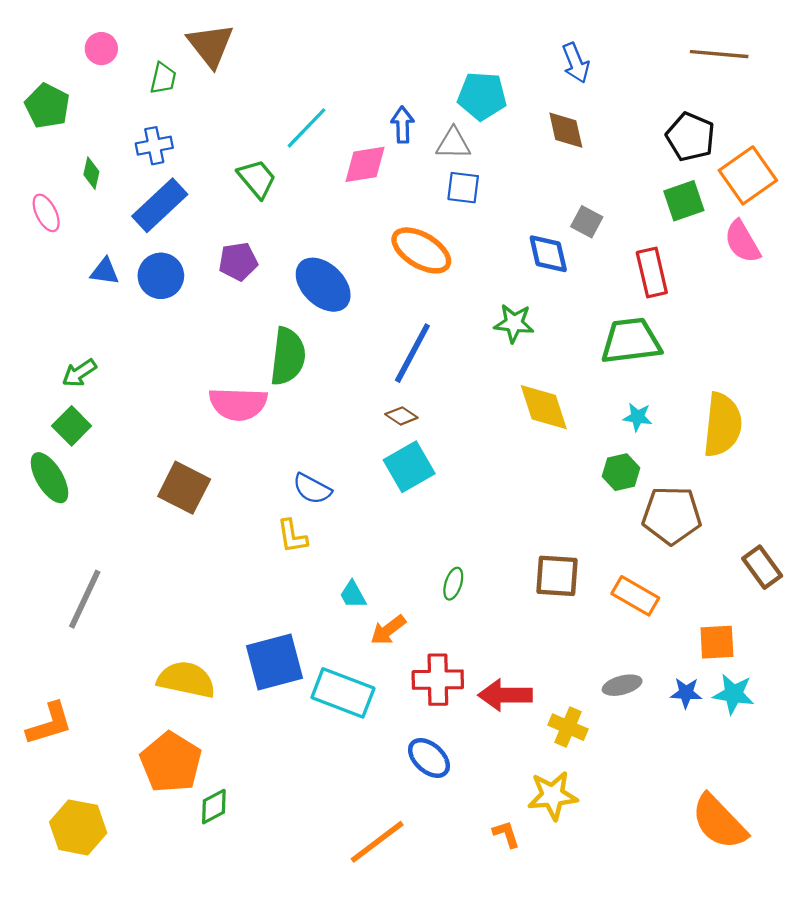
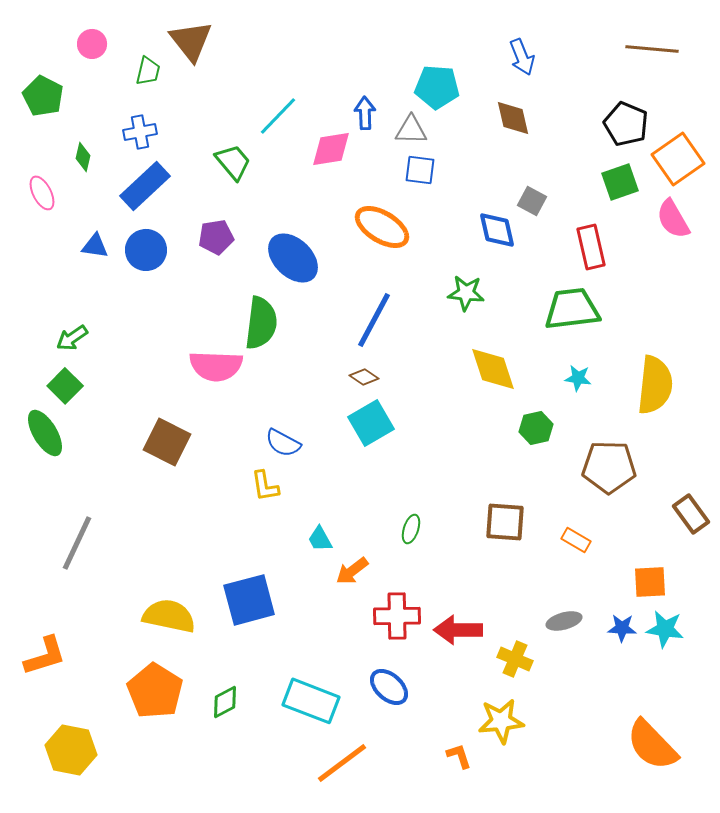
green hexagon: (621, 472) -> (536, 428), moved
orange rectangle: (635, 596) -> (576, 540), size x0.7
cyan rectangle: (343, 693) -> (311, 701), moved
green diamond: (214, 807) -> (225, 702), moved

